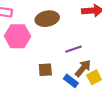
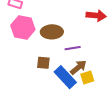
brown ellipse: (47, 19) -> (52, 32), moved
blue rectangle: (71, 81) -> (65, 77), size x1.6

